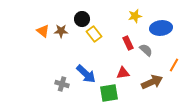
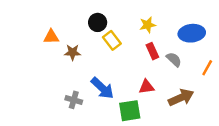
yellow star: (135, 16) -> (148, 25), moved
orange triangle: (43, 31) -> (51, 37), turned -40
brown star: (61, 31) -> (73, 52), moved
orange line: (174, 65) -> (207, 68), moved

